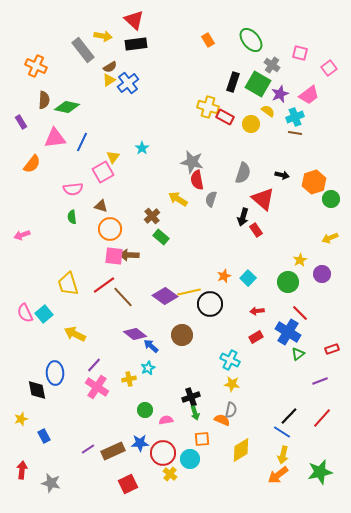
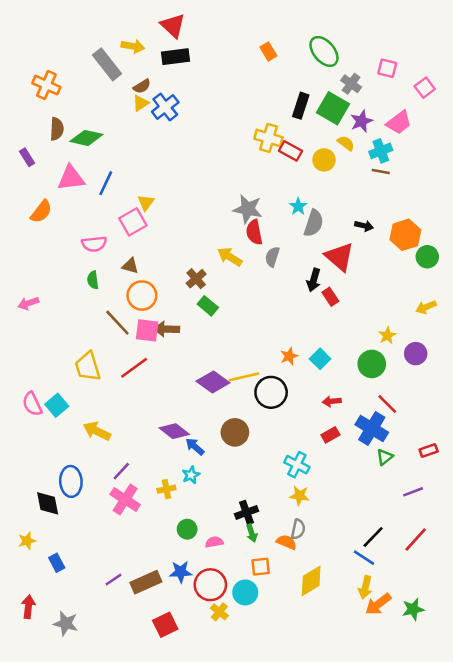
cyan star: (142, 148) -> (298, 206), moved
brown line: (123, 297) -> (117, 323), moved
green star: (320, 472) -> (413, 609), size x0.7
orange arrow: (278, 475) -> (378, 604), moved

